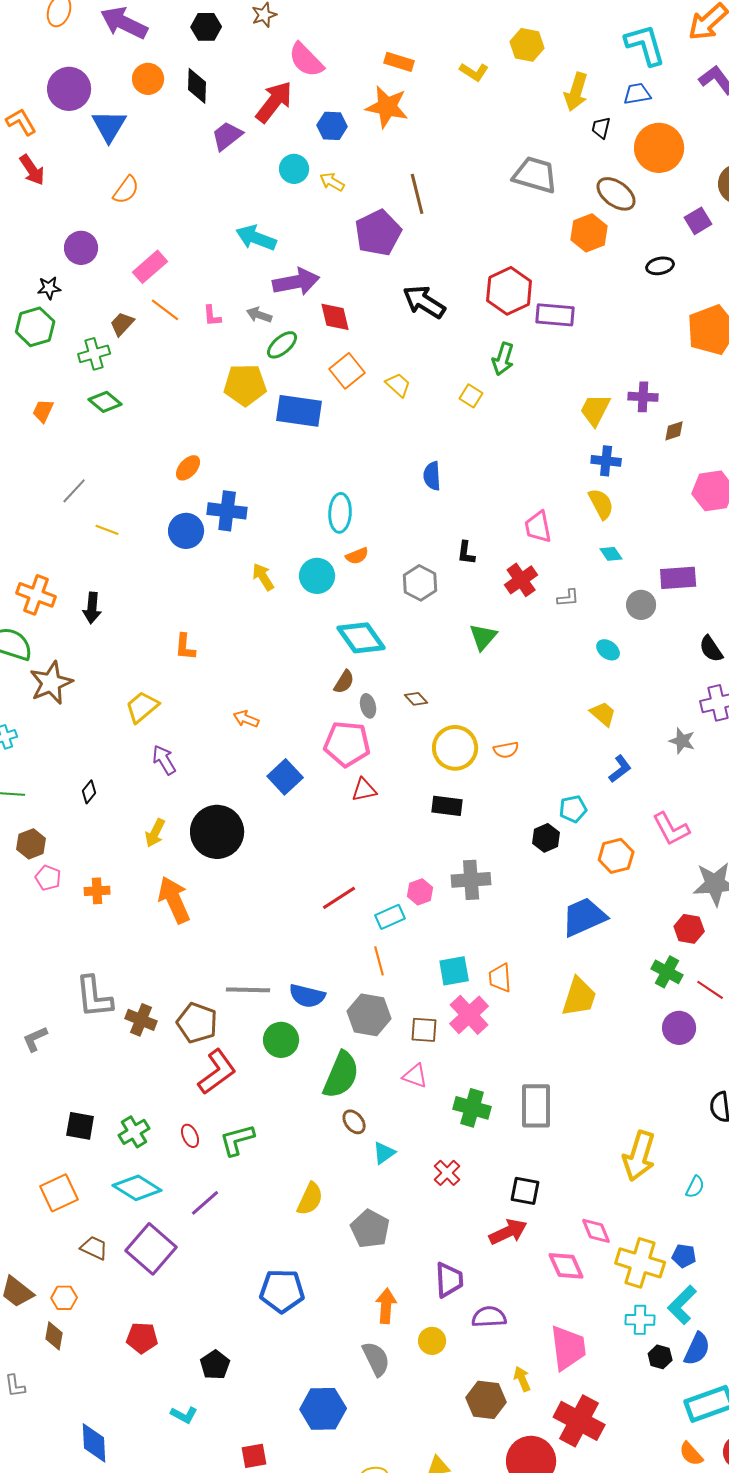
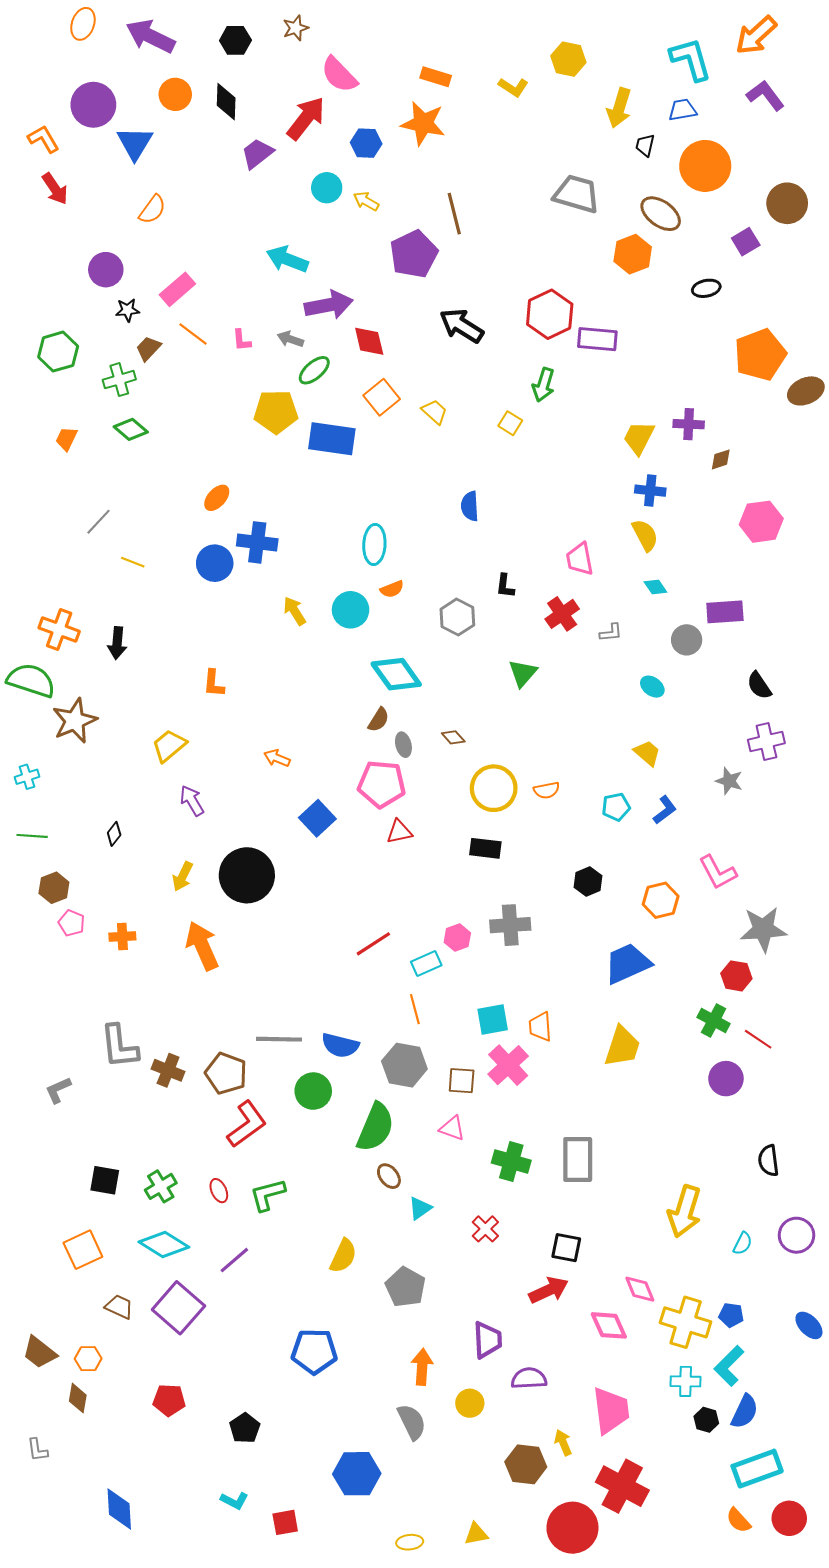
black star: (49, 288) -> (128, 310), moved
cyan pentagon: (573, 809) -> (616, 807), moved
cyan L-shape: (184, 1415) -> (234, 1501), moved

